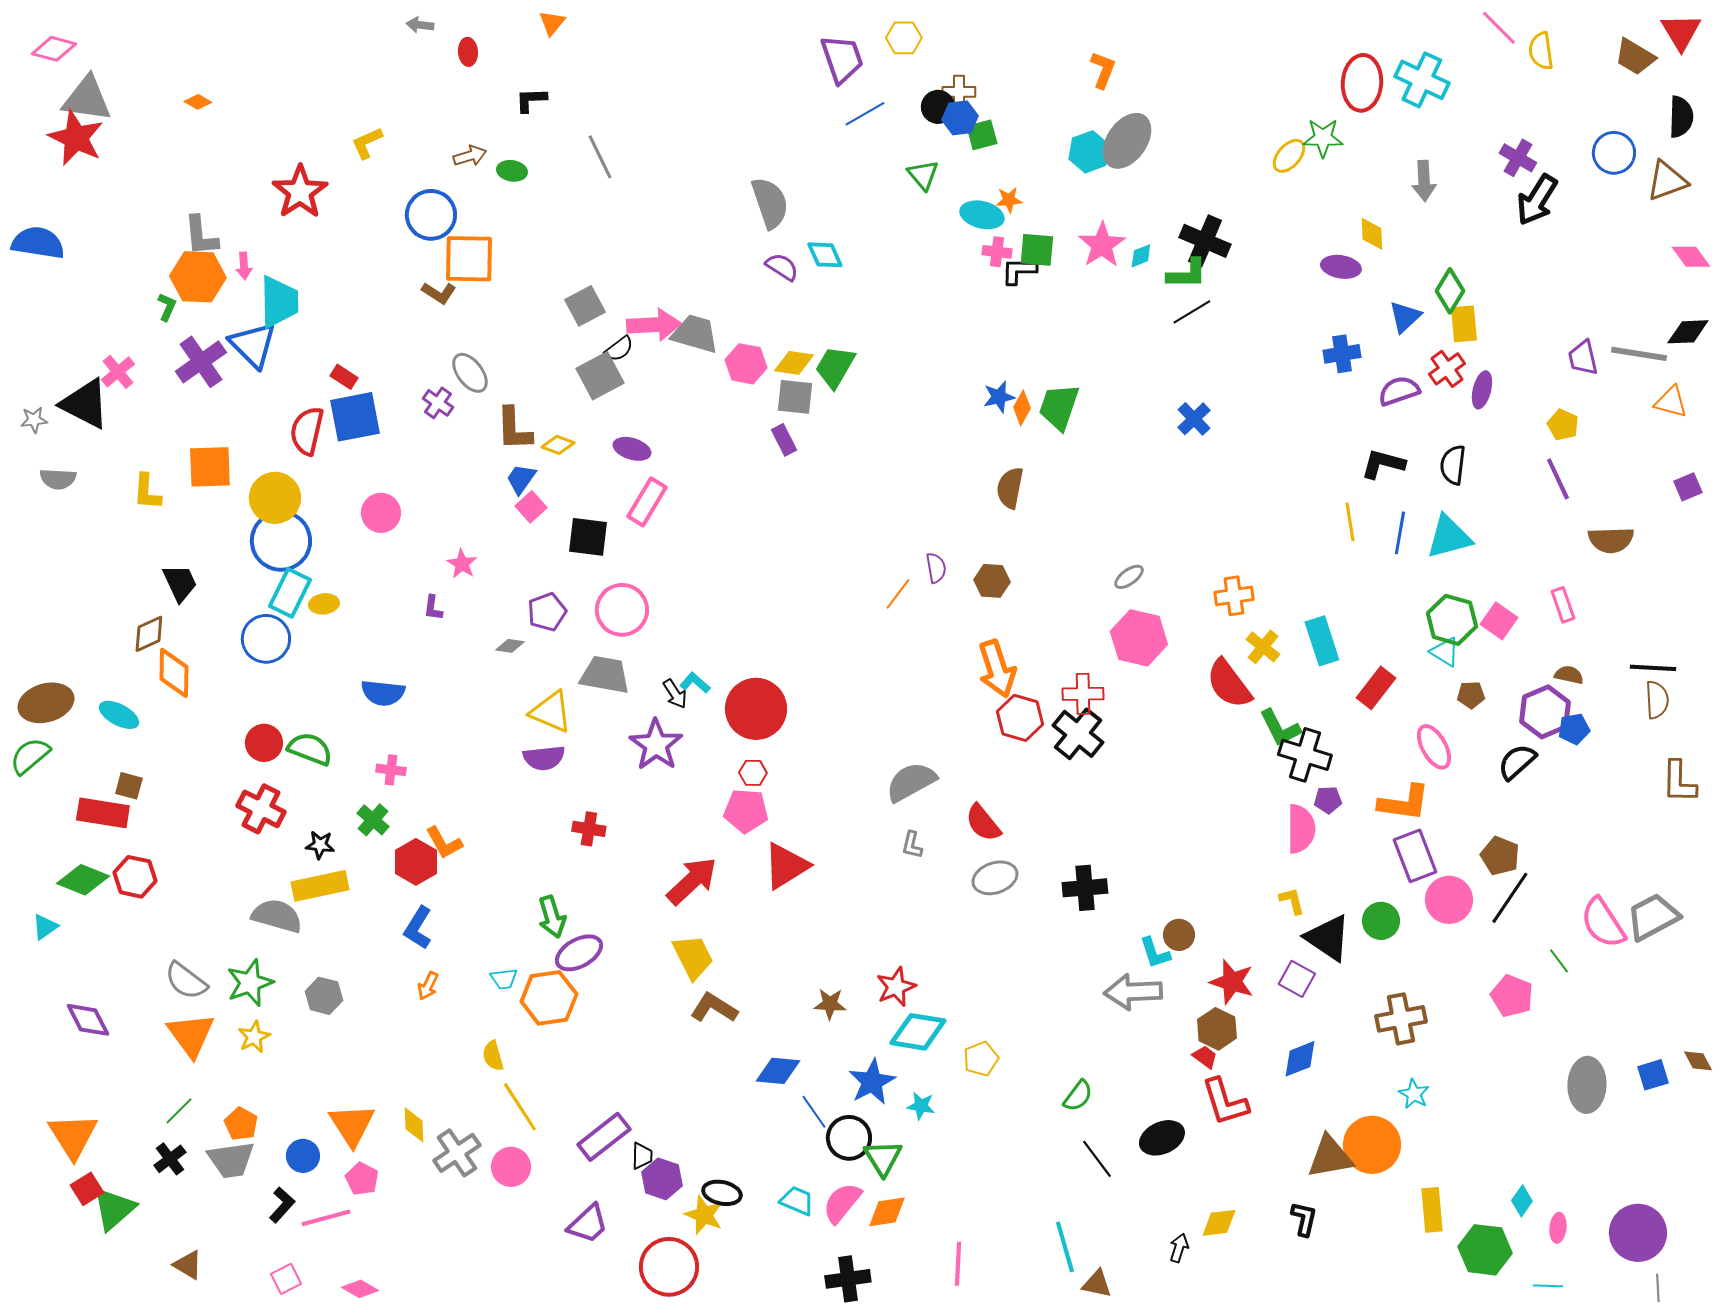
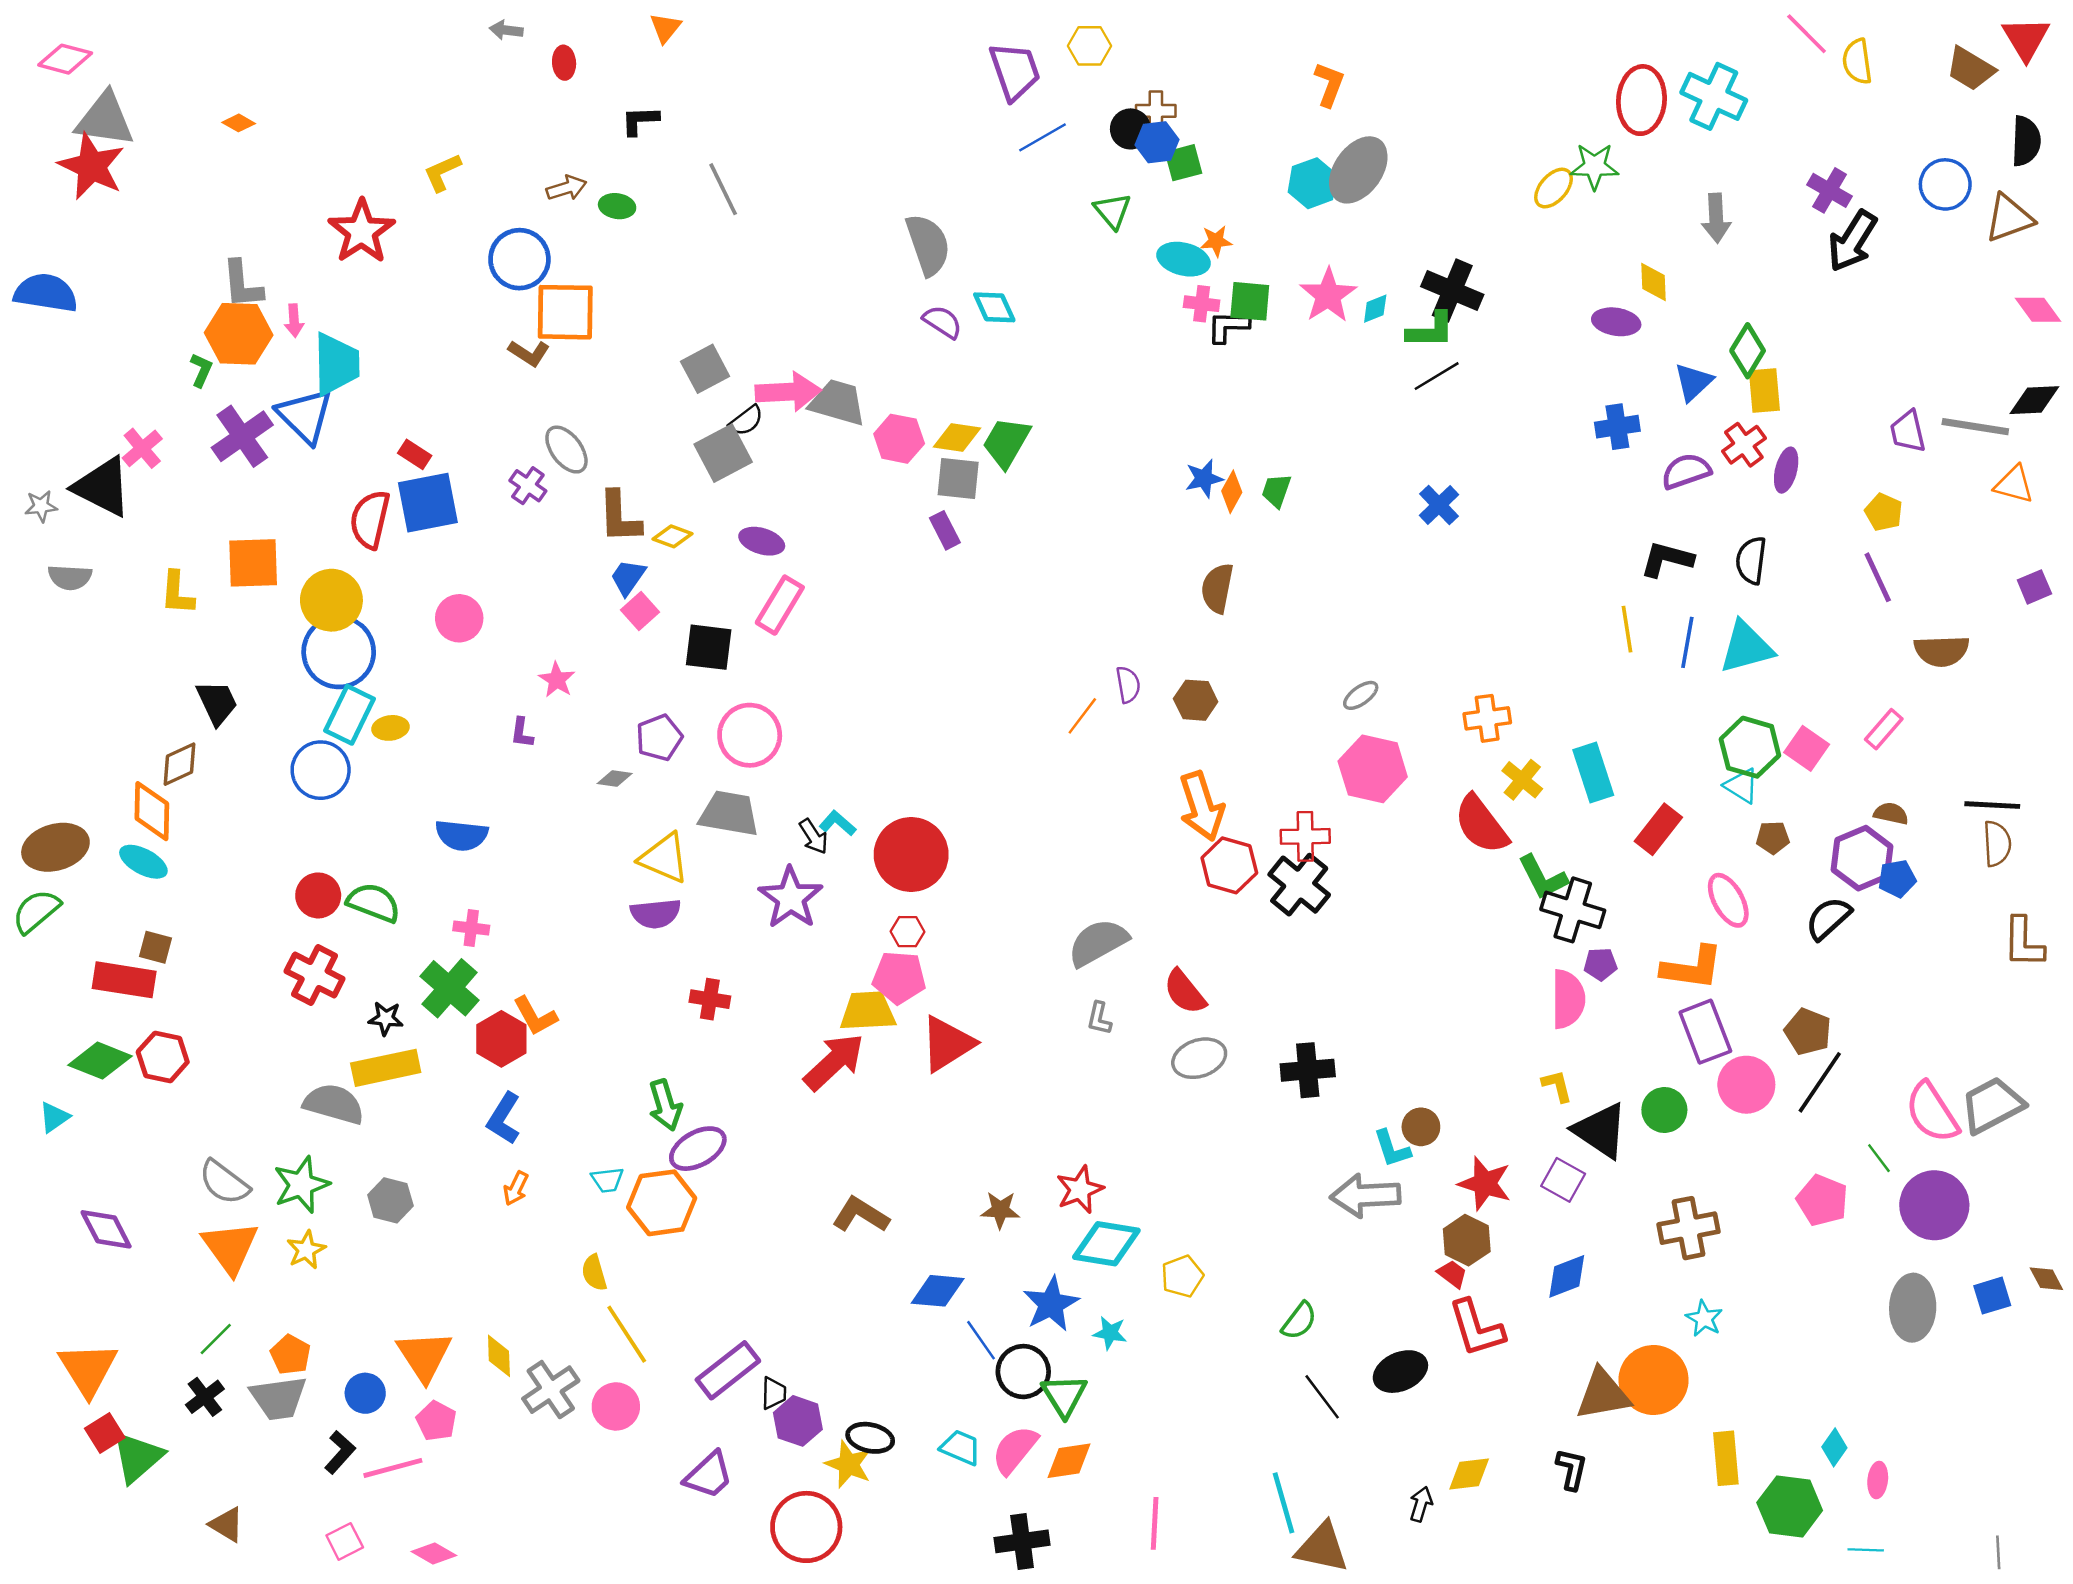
green trapezoid: (1059, 407) -> (1276, 491), size x0.6
pink rectangle: (1563, 605) -> (1884, 729), turned 60
orange diamond: (174, 673) -> (152, 811), moved
green cross: (373, 820) -> (450, 988), size x1.5
yellow trapezoid: (693, 957) -> (868, 1011), moved, turned -66
purple circle: (1638, 1233) -> (1934, 1205), moved
brown triangle: (1097, 1284) -> (1322, 1547), size x1.5

